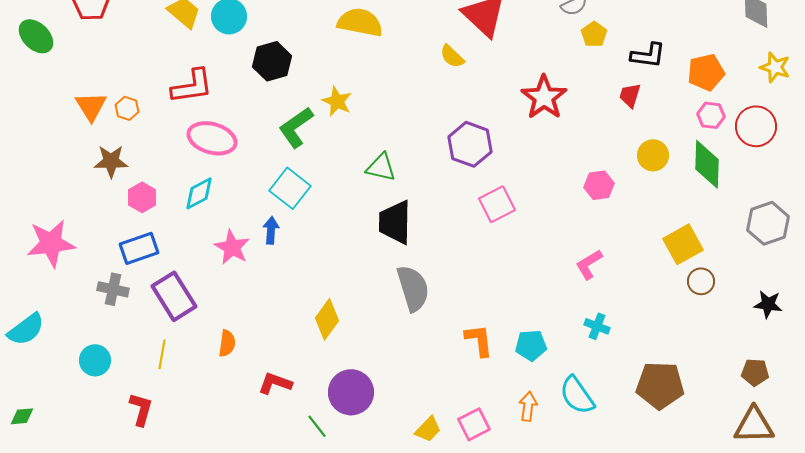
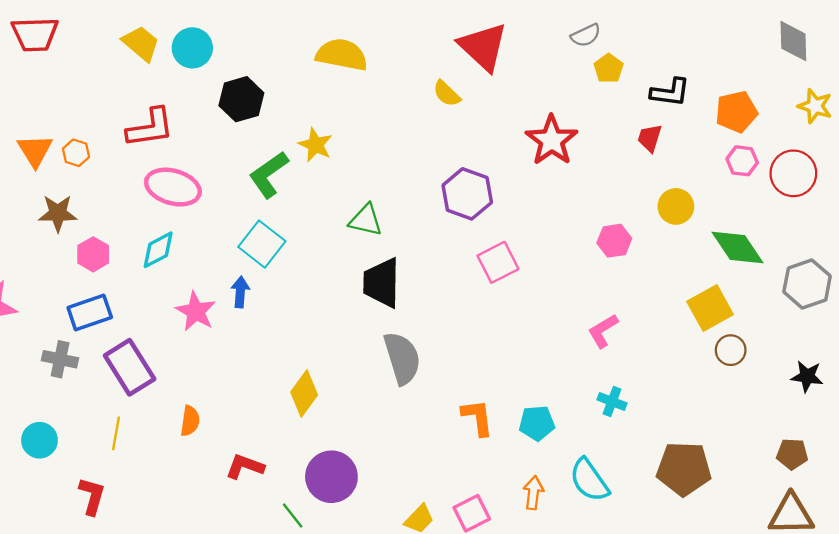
green diamond: (707, 164) -> (737, 247), moved, turned -36

